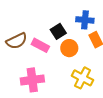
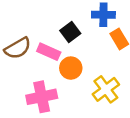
orange circle: (69, 48) -> (71, 68), moved
yellow cross: (83, 78) -> (106, 89), turned 30

